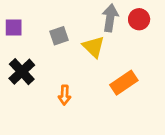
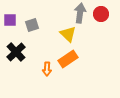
gray square: (59, 36) -> (32, 25), moved
orange rectangle: (124, 83) -> (68, 59), moved

